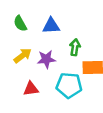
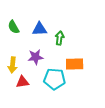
green arrow: (75, 47) -> (60, 38), moved
yellow arrow: (23, 56) -> (13, 65), moved, turned 133

